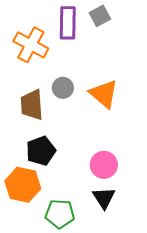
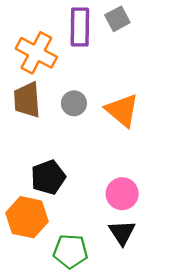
brown trapezoid: (32, 105) -> (27, 100), moved

